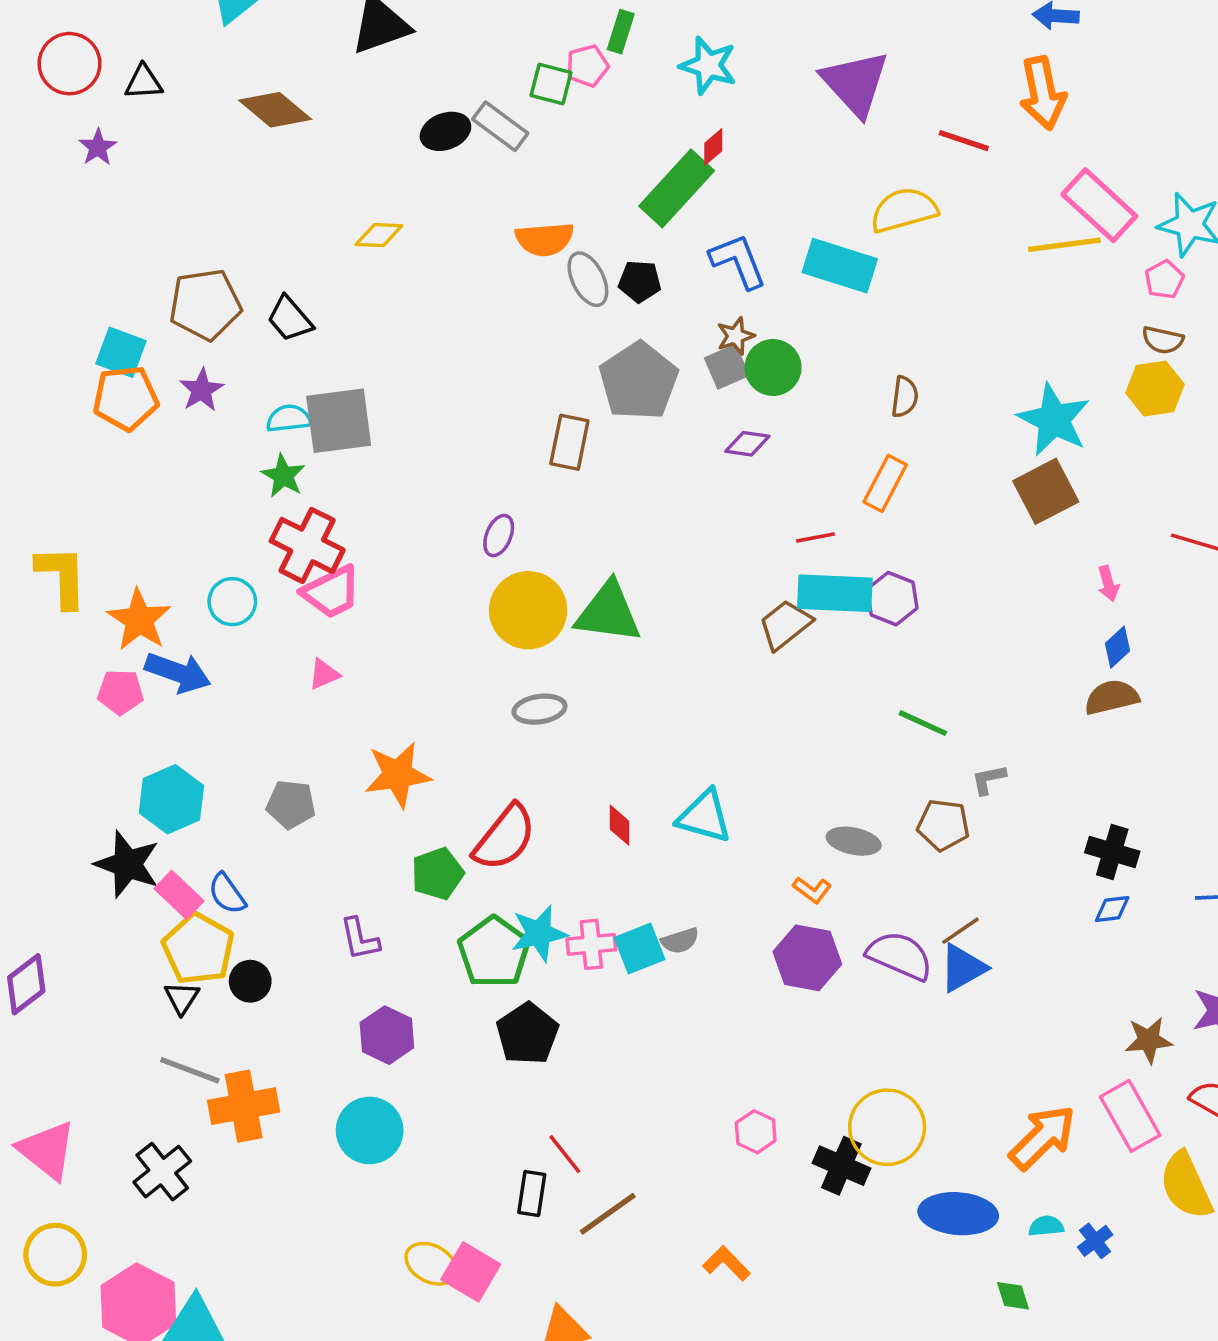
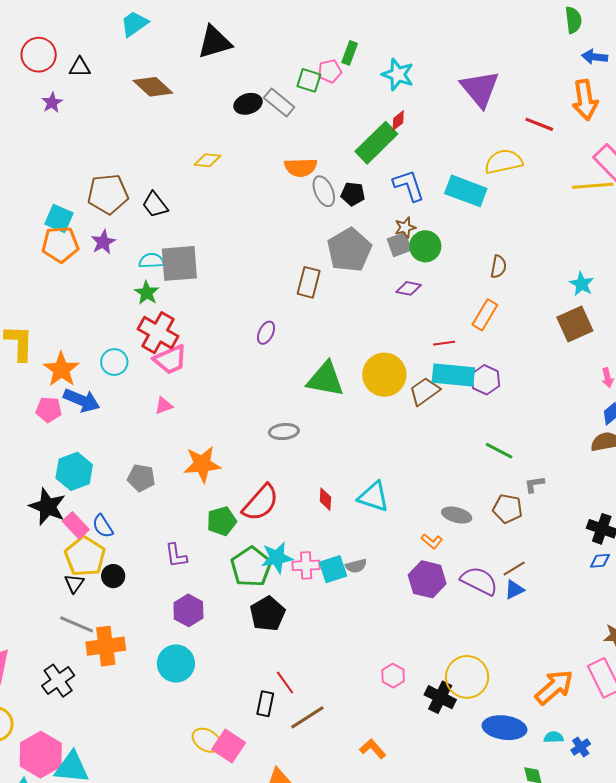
cyan star: (1054, 420) -> (582, 284), size x0.6
yellow circle: (528, 610) -> (384, 375), moved
blue triangle: (963, 968) -> (514, 590), size x0.7

